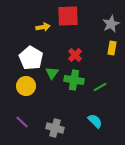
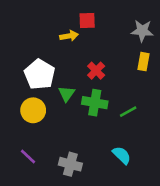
red square: (68, 16) -> (87, 20), size x0.6
gray star: (111, 24) -> (142, 31), turned 30
yellow arrow: (43, 27) -> (69, 36), moved

